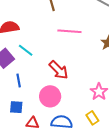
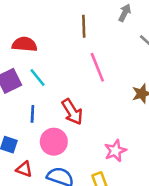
pink line: (69, 31) -> (97, 67), turned 50
blue line: (19, 80) -> (32, 114), moved

